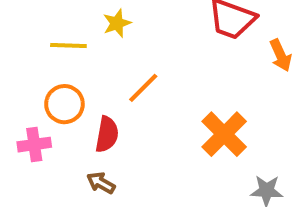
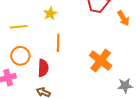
yellow star: (117, 23) -> (50, 14), moved
orange line: (143, 88) -> (58, 43), turned -36

